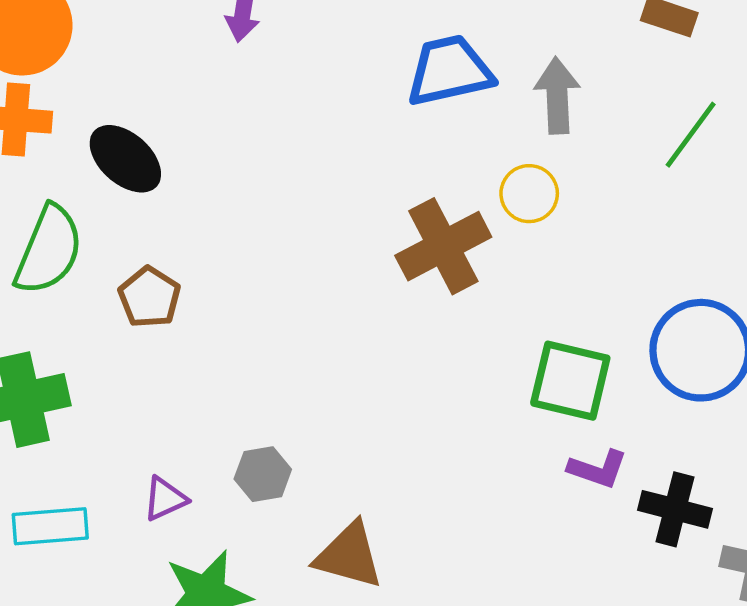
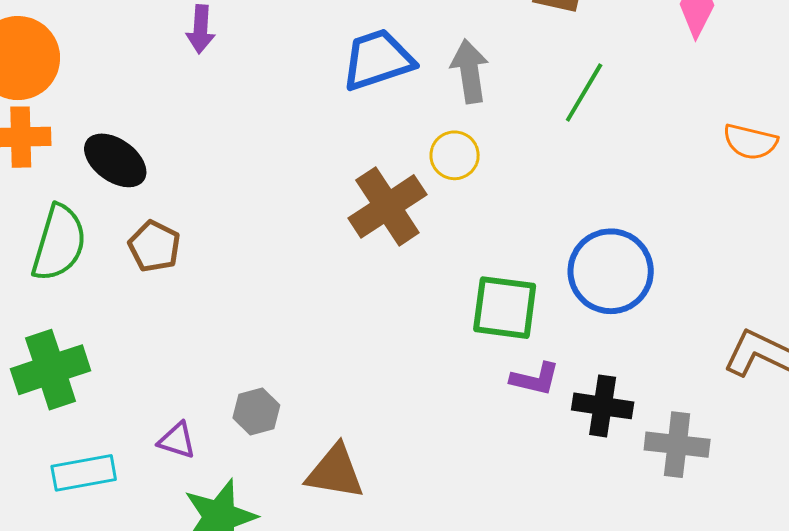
brown pentagon: (149, 297) -> (154, 246), moved
purple triangle: (165, 499) -> (177, 440), turned 48

